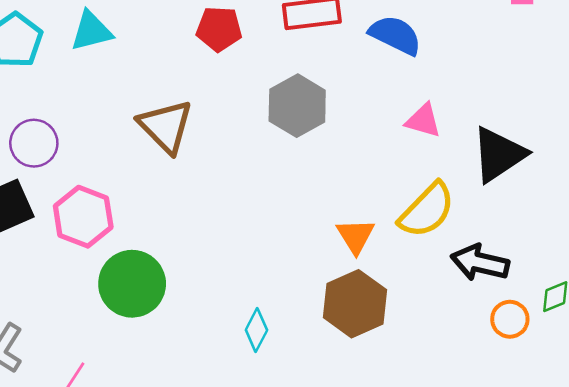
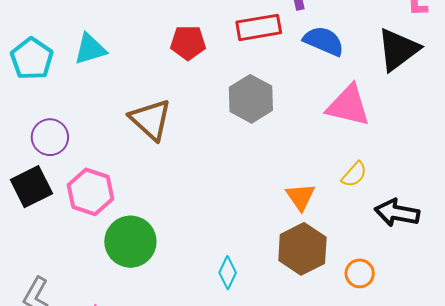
pink triangle: (423, 120) -> (348, 106), size x1.6
black triangle: (499, 154) -> (398, 50), moved
yellow semicircle: (427, 210) -> (354, 174), size x0.6
orange circle: (510, 319) -> (360, 273), moved

